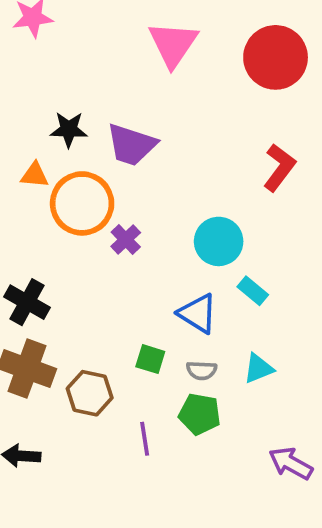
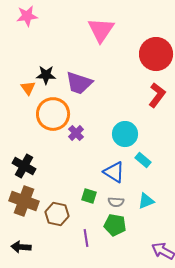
red circle: (276, 57) -> (156, 54), moved
orange triangle: (35, 175) -> (28, 88), moved, turned 49

